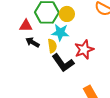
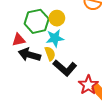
black arrow: (32, 42) -> (29, 55), size x1.5
red star: (84, 49) -> (88, 85), moved

